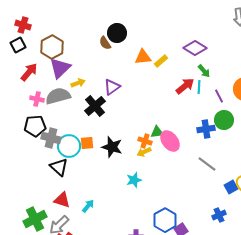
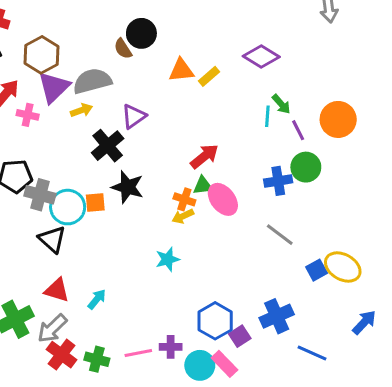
green arrow: (204, 71) -> (281, 104), moved
red arrow: (185, 86) -> (204, 156), moved
gray semicircle: (58, 96) -> (92, 81), moved
pink cross: (37, 99) -> (28, 115), moved
black star: (112, 147) -> (128, 187), moved
blue cross: (219, 215) -> (277, 316), moved, size x1.5

